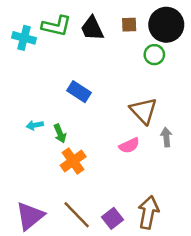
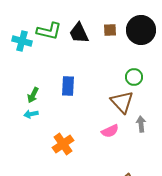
green circle: (154, 55) -> (134, 77), moved
blue rectangle: (79, 92) -> (68, 86), turned 60
green arrow: (60, 134) -> (33, 95), moved, turned 49

